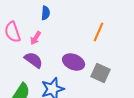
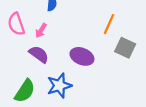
gray square: (101, 73) -> (125, 48), moved

